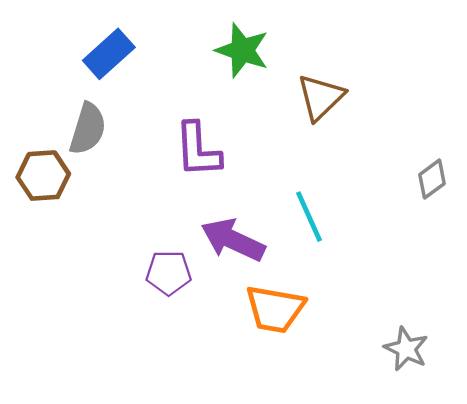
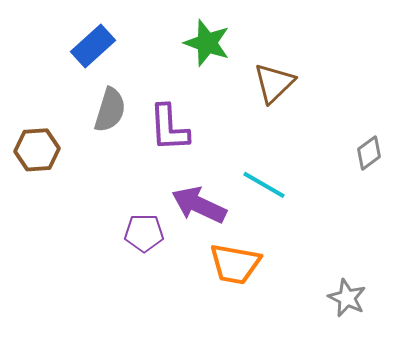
gray semicircle: (88, 129) -> (110, 110), moved
cyan line: (309, 217) -> (264, 185), turned -36

